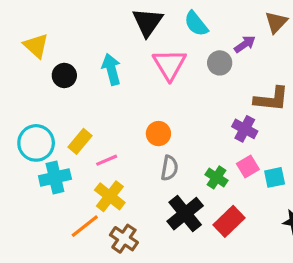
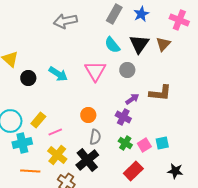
black triangle: (147, 22) -> (139, 44), moved
purple arrow: (245, 44) -> (132, 99), moved
cyan arrow: (111, 69) -> (58, 74), turned 138
purple cross: (245, 129) -> (123, 117), moved
pink square: (248, 166) -> (144, 145), moved
black cross: (185, 214) -> (87, 160), moved
orange line: (85, 226) -> (30, 171), moved, turned 42

